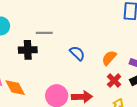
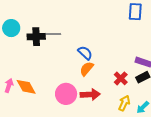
black cross: (28, 50) -> (36, 37), moved
orange semicircle: (109, 58) -> (87, 69), moved

